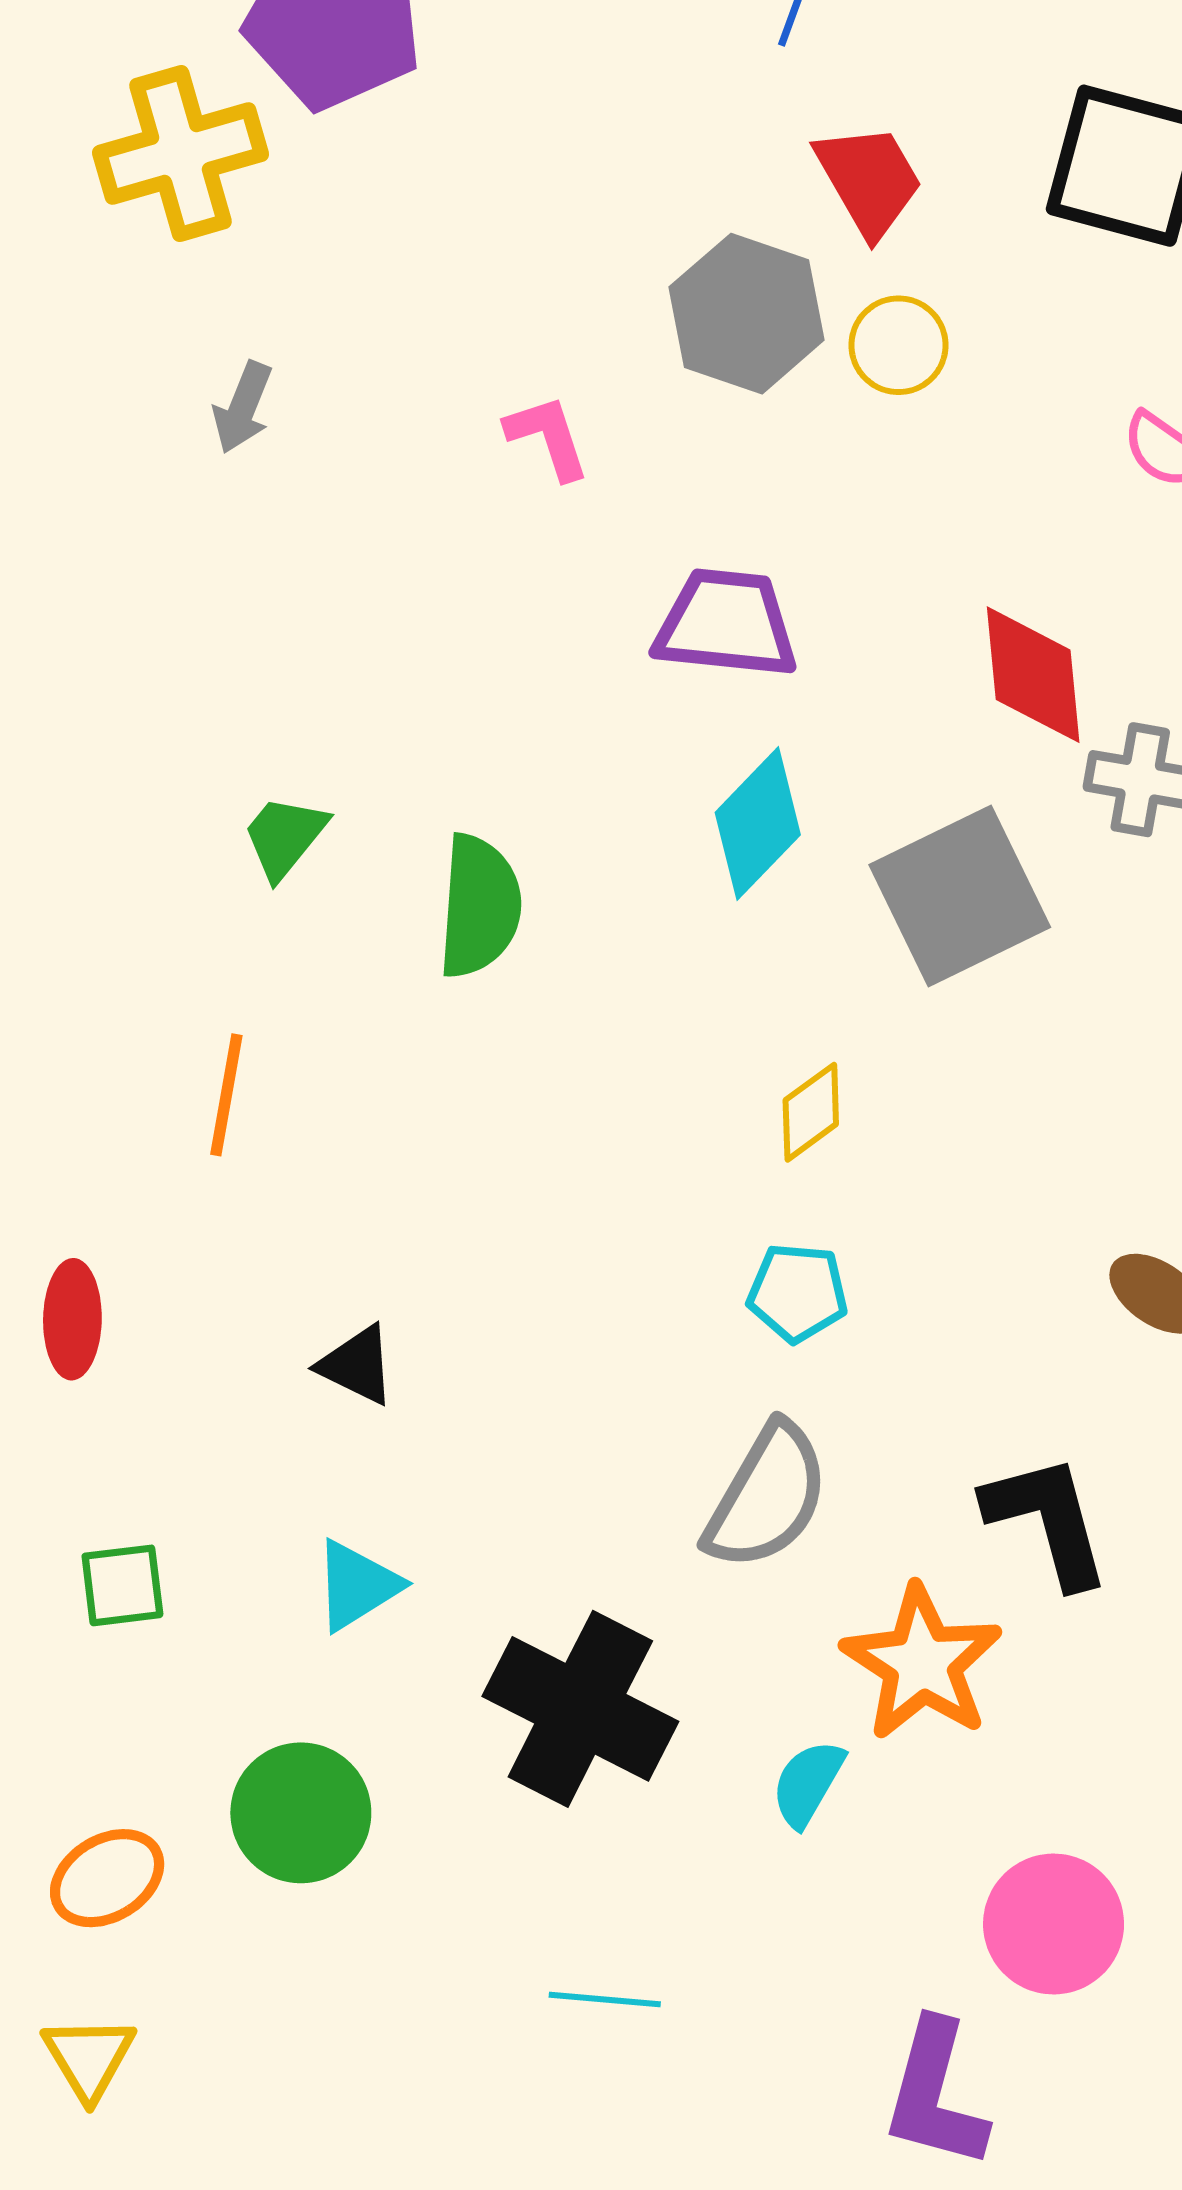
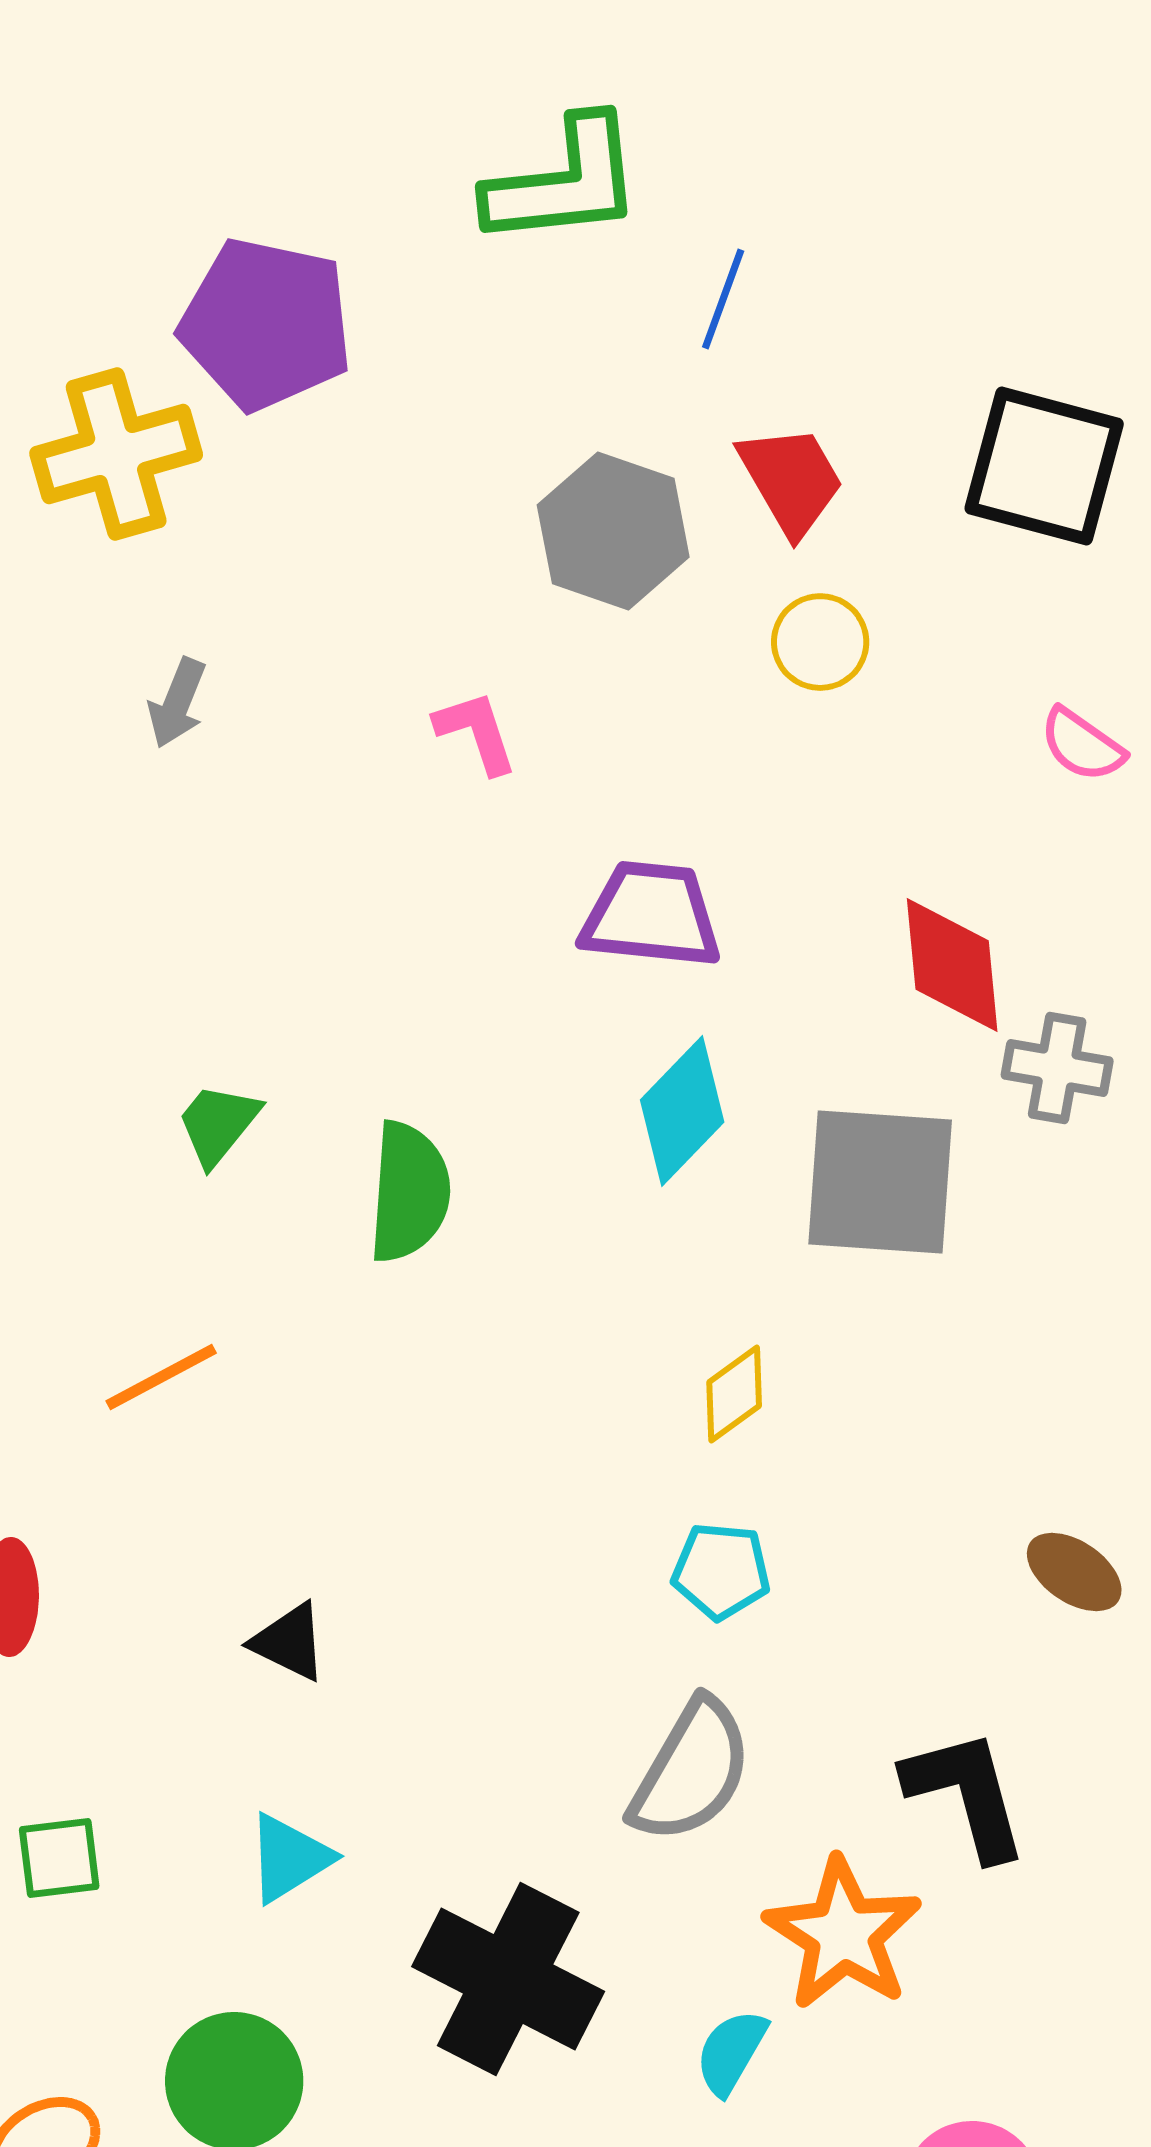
gray hexagon: (747, 314) -> (613, 531), moved
gray square: (960, 896) -> (880, 1182), turned 30
orange line: (226, 1095) -> (161, 1377), turned 52

